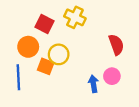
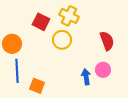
orange circle: (28, 47) -> (12, 44), moved
yellow circle: (59, 54) -> (62, 40), moved
orange square: (46, 66) -> (37, 86), moved

